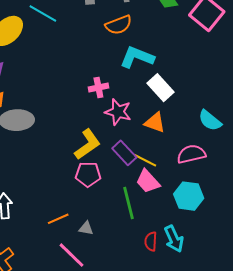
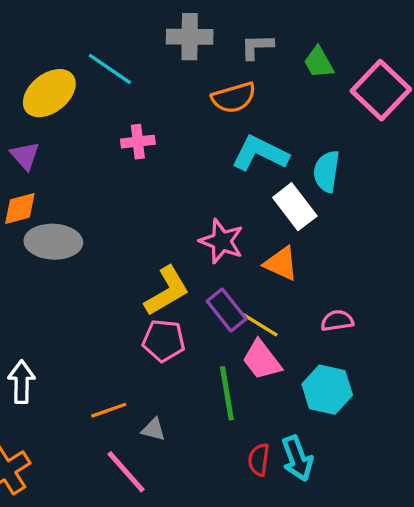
pink cross: (98, 88) -> (138, 142), moved
cyan semicircle: (210, 120) -> (327, 171), moved, turned 55
pink semicircle: (191, 154) -> (337, 321), size x0.7

